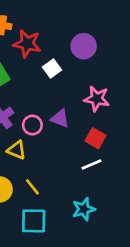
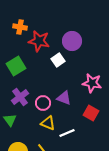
purple circle: (84, 46) -> (72, 41), moved
yellow triangle: (17, 150) -> (48, 123), moved
white line: (92, 164) -> (67, 133), moved

